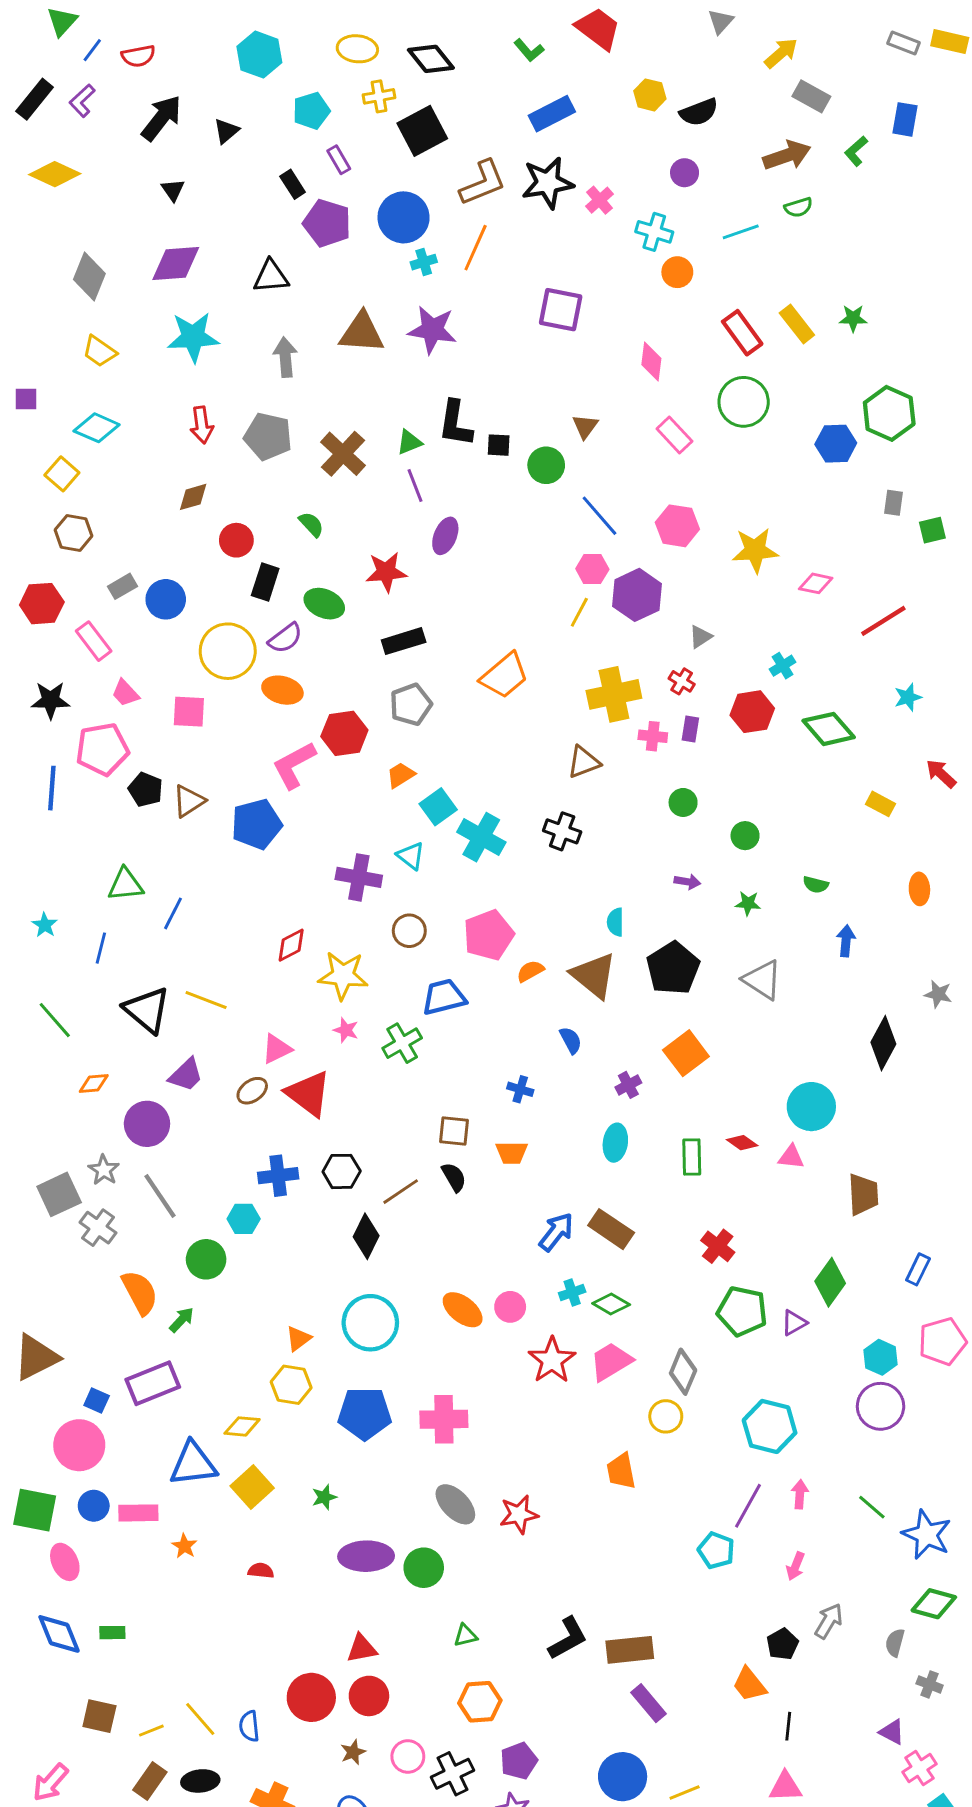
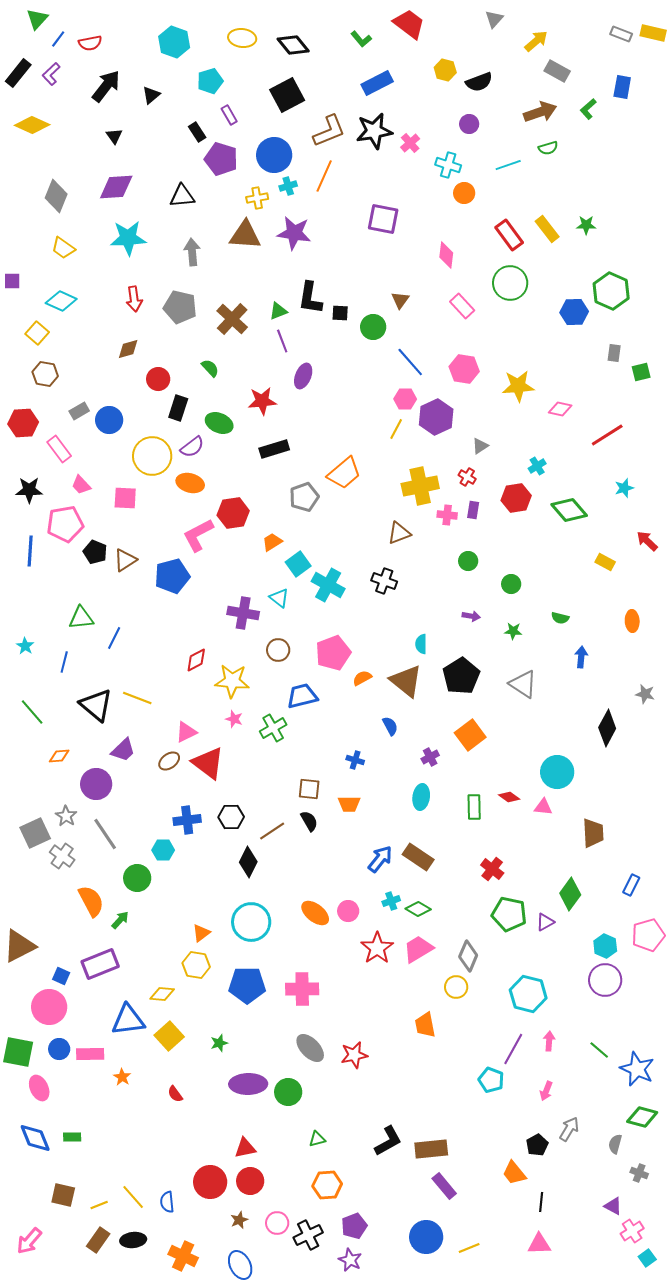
yellow cross: (379, 96) -> (257, 198), moved
gray pentagon: (411, 704) -> (304, 497), moved
red semicircle: (261, 1571) -> (175, 1094), turned -132

